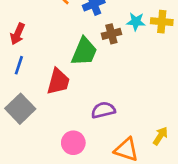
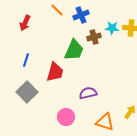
red arrow: (18, 34) -> (25, 23), moved

